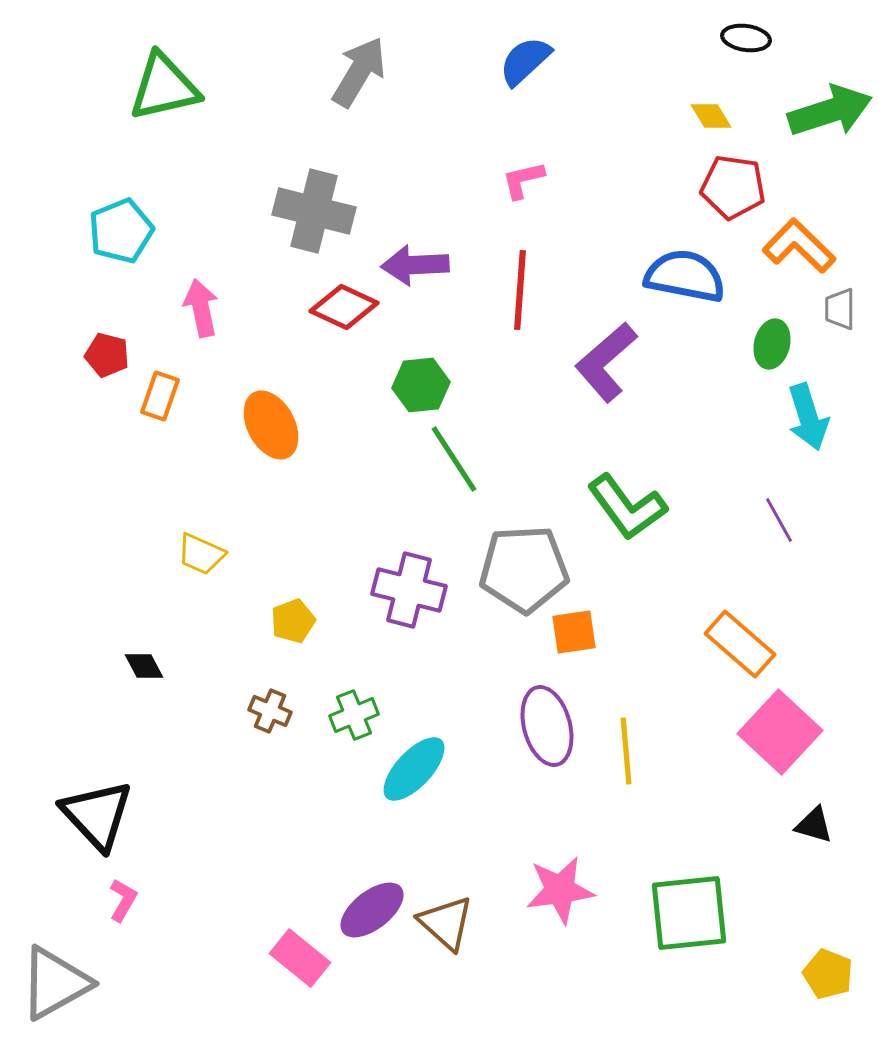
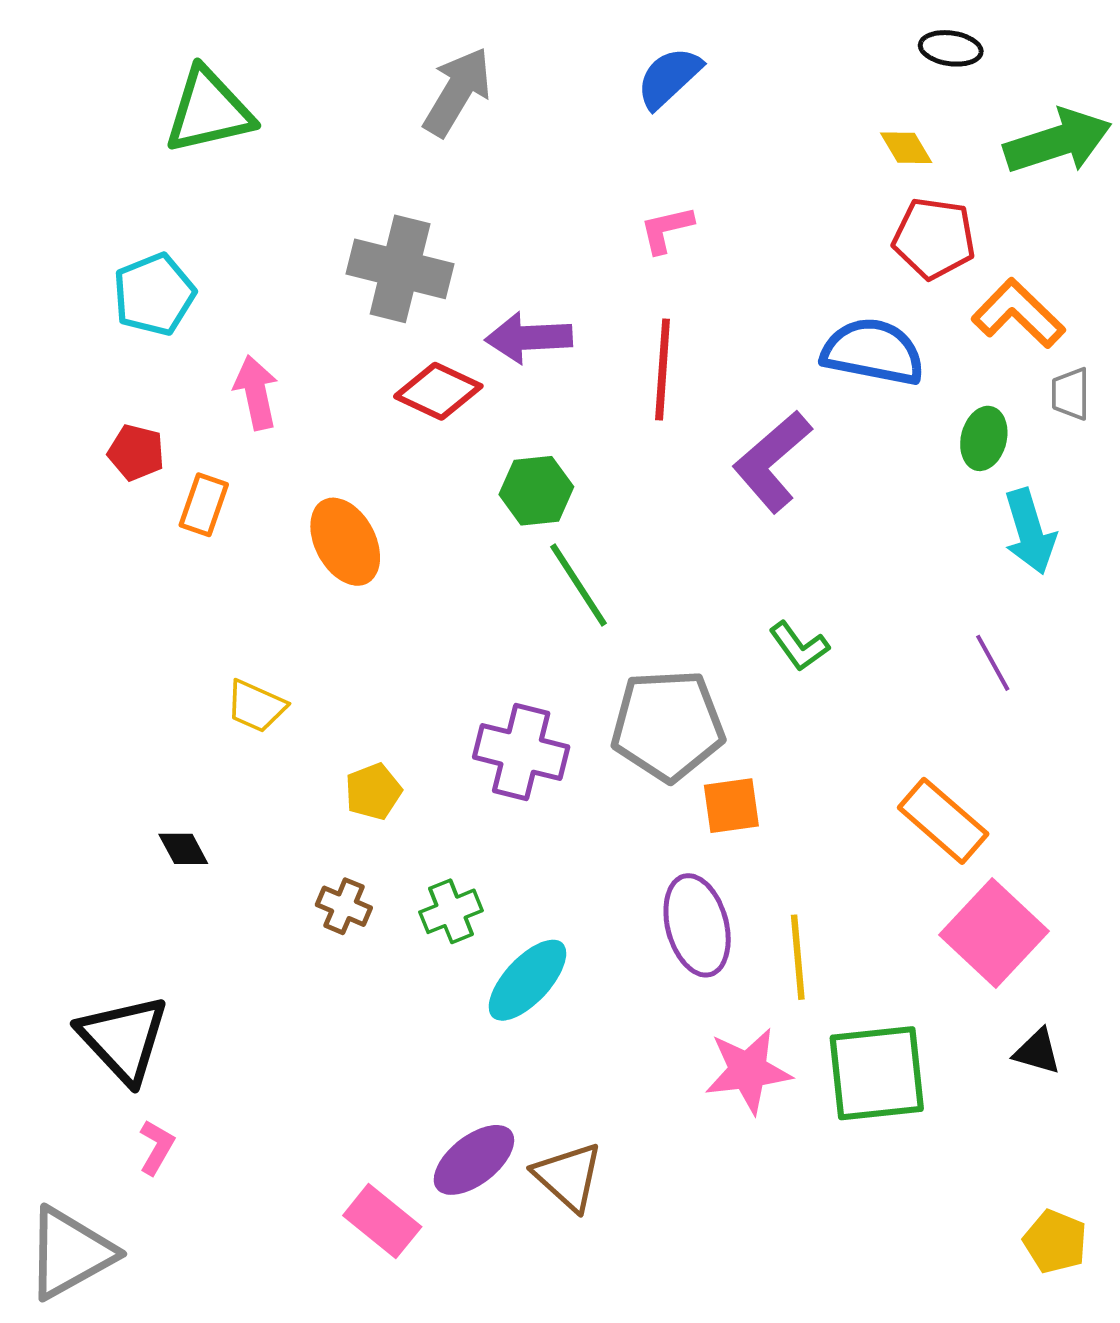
green L-shape: (627, 507) -> (799, 646), size x0.6
pink star: (560, 890) -> (748, 1071), moved
green square: (689, 913) -> (877, 1073), moved

